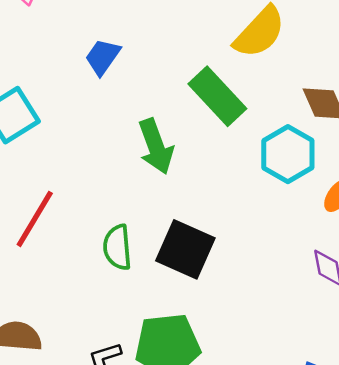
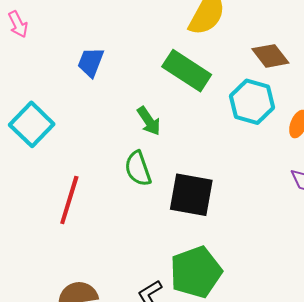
green arrow: (156, 146) -> (149, 121), size x0.7
green semicircle: (117, 247) -> (138, 169), moved

